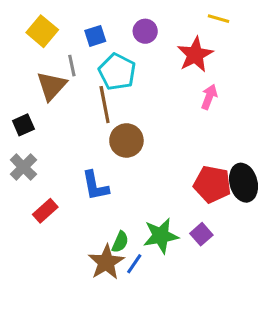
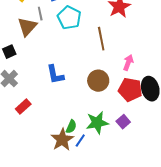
pink arrow: (209, 97) -> (128, 63), moved
brown line: (105, 105) -> (101, 39), moved
brown circle: (126, 140) -> (98, 81), moved
blue L-shape: (95, 186) -> (55, 75), moved

